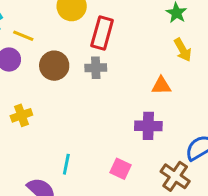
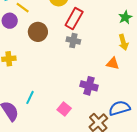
gray cross: (96, 68) -> (73, 41), moved
orange triangle: (161, 86) -> (113, 64), moved

